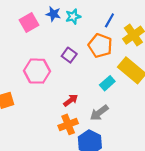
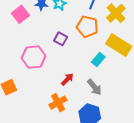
gray arrow: (99, 113) -> (94, 87), turned -84
orange cross: (68, 124) -> (58, 103), moved

